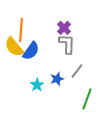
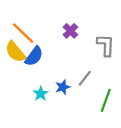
orange line: (21, 30) -> (23, 33), turned -50
gray L-shape: (67, 44) -> (106, 45), moved
green line: (87, 99) -> (106, 100), moved

